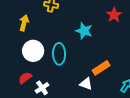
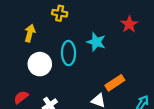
cyan ellipse: (59, 54) -> (69, 53), moved
red semicircle: (25, 78) -> (21, 97), moved

